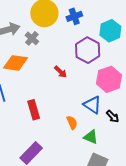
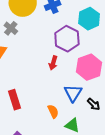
red arrow: (61, 72) -> (53, 63), moved, turned 64
blue triangle: (92, 105) -> (73, 93), turned 30

